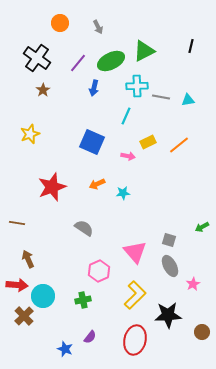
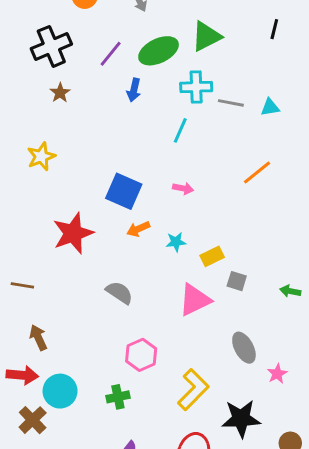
black cross: (37, 58) -> (51, 46), turned 32
blue square: (92, 142) -> (124, 191), moved
yellow rectangle: (148, 142) -> (212, 256), moved
green arrow: (202, 227) -> (290, 291), turned 40
gray square: (169, 240) -> (237, 281), moved
pink triangle: (135, 252) -> (195, 300), moved, turned 45

